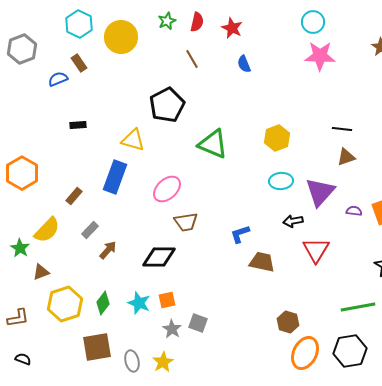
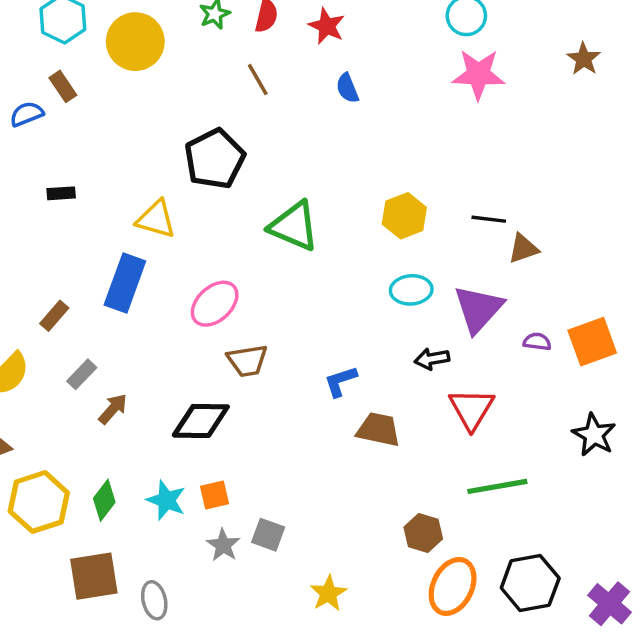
black line: (342, 129) -> (489, 219), moved
green line: (358, 307) -> (497, 486), moved
yellow star: (163, 362) -> (328, 593), moved

